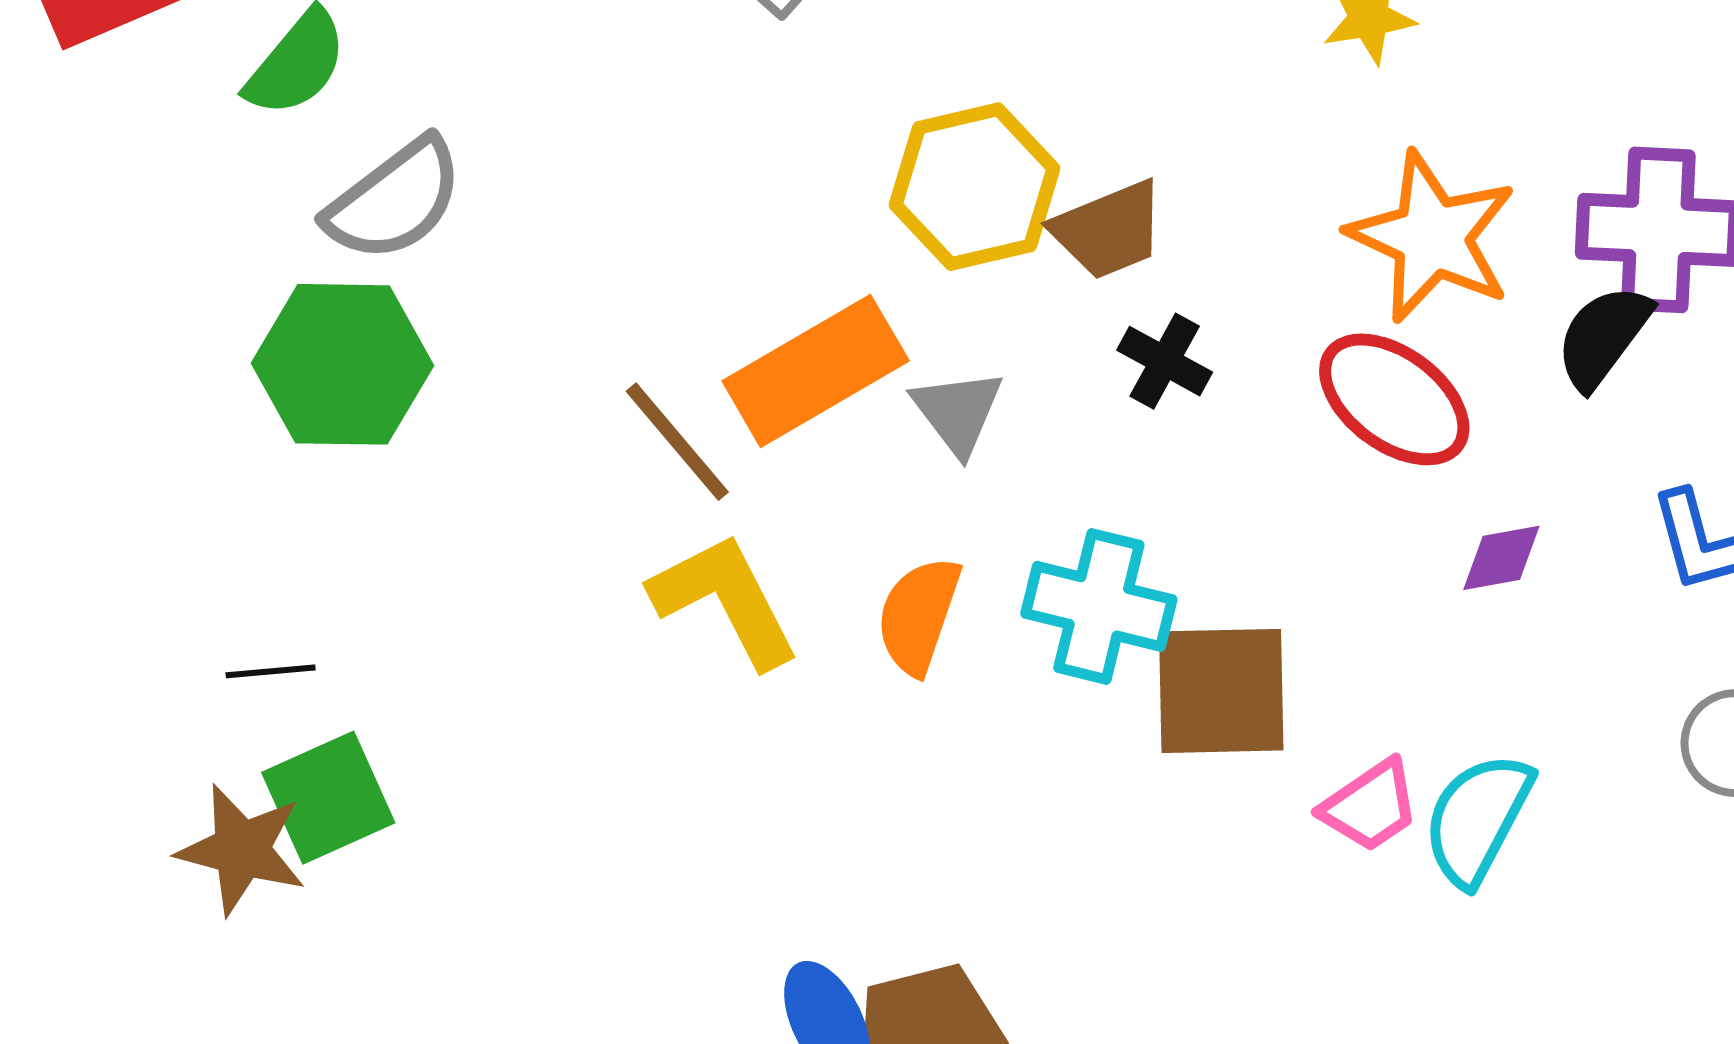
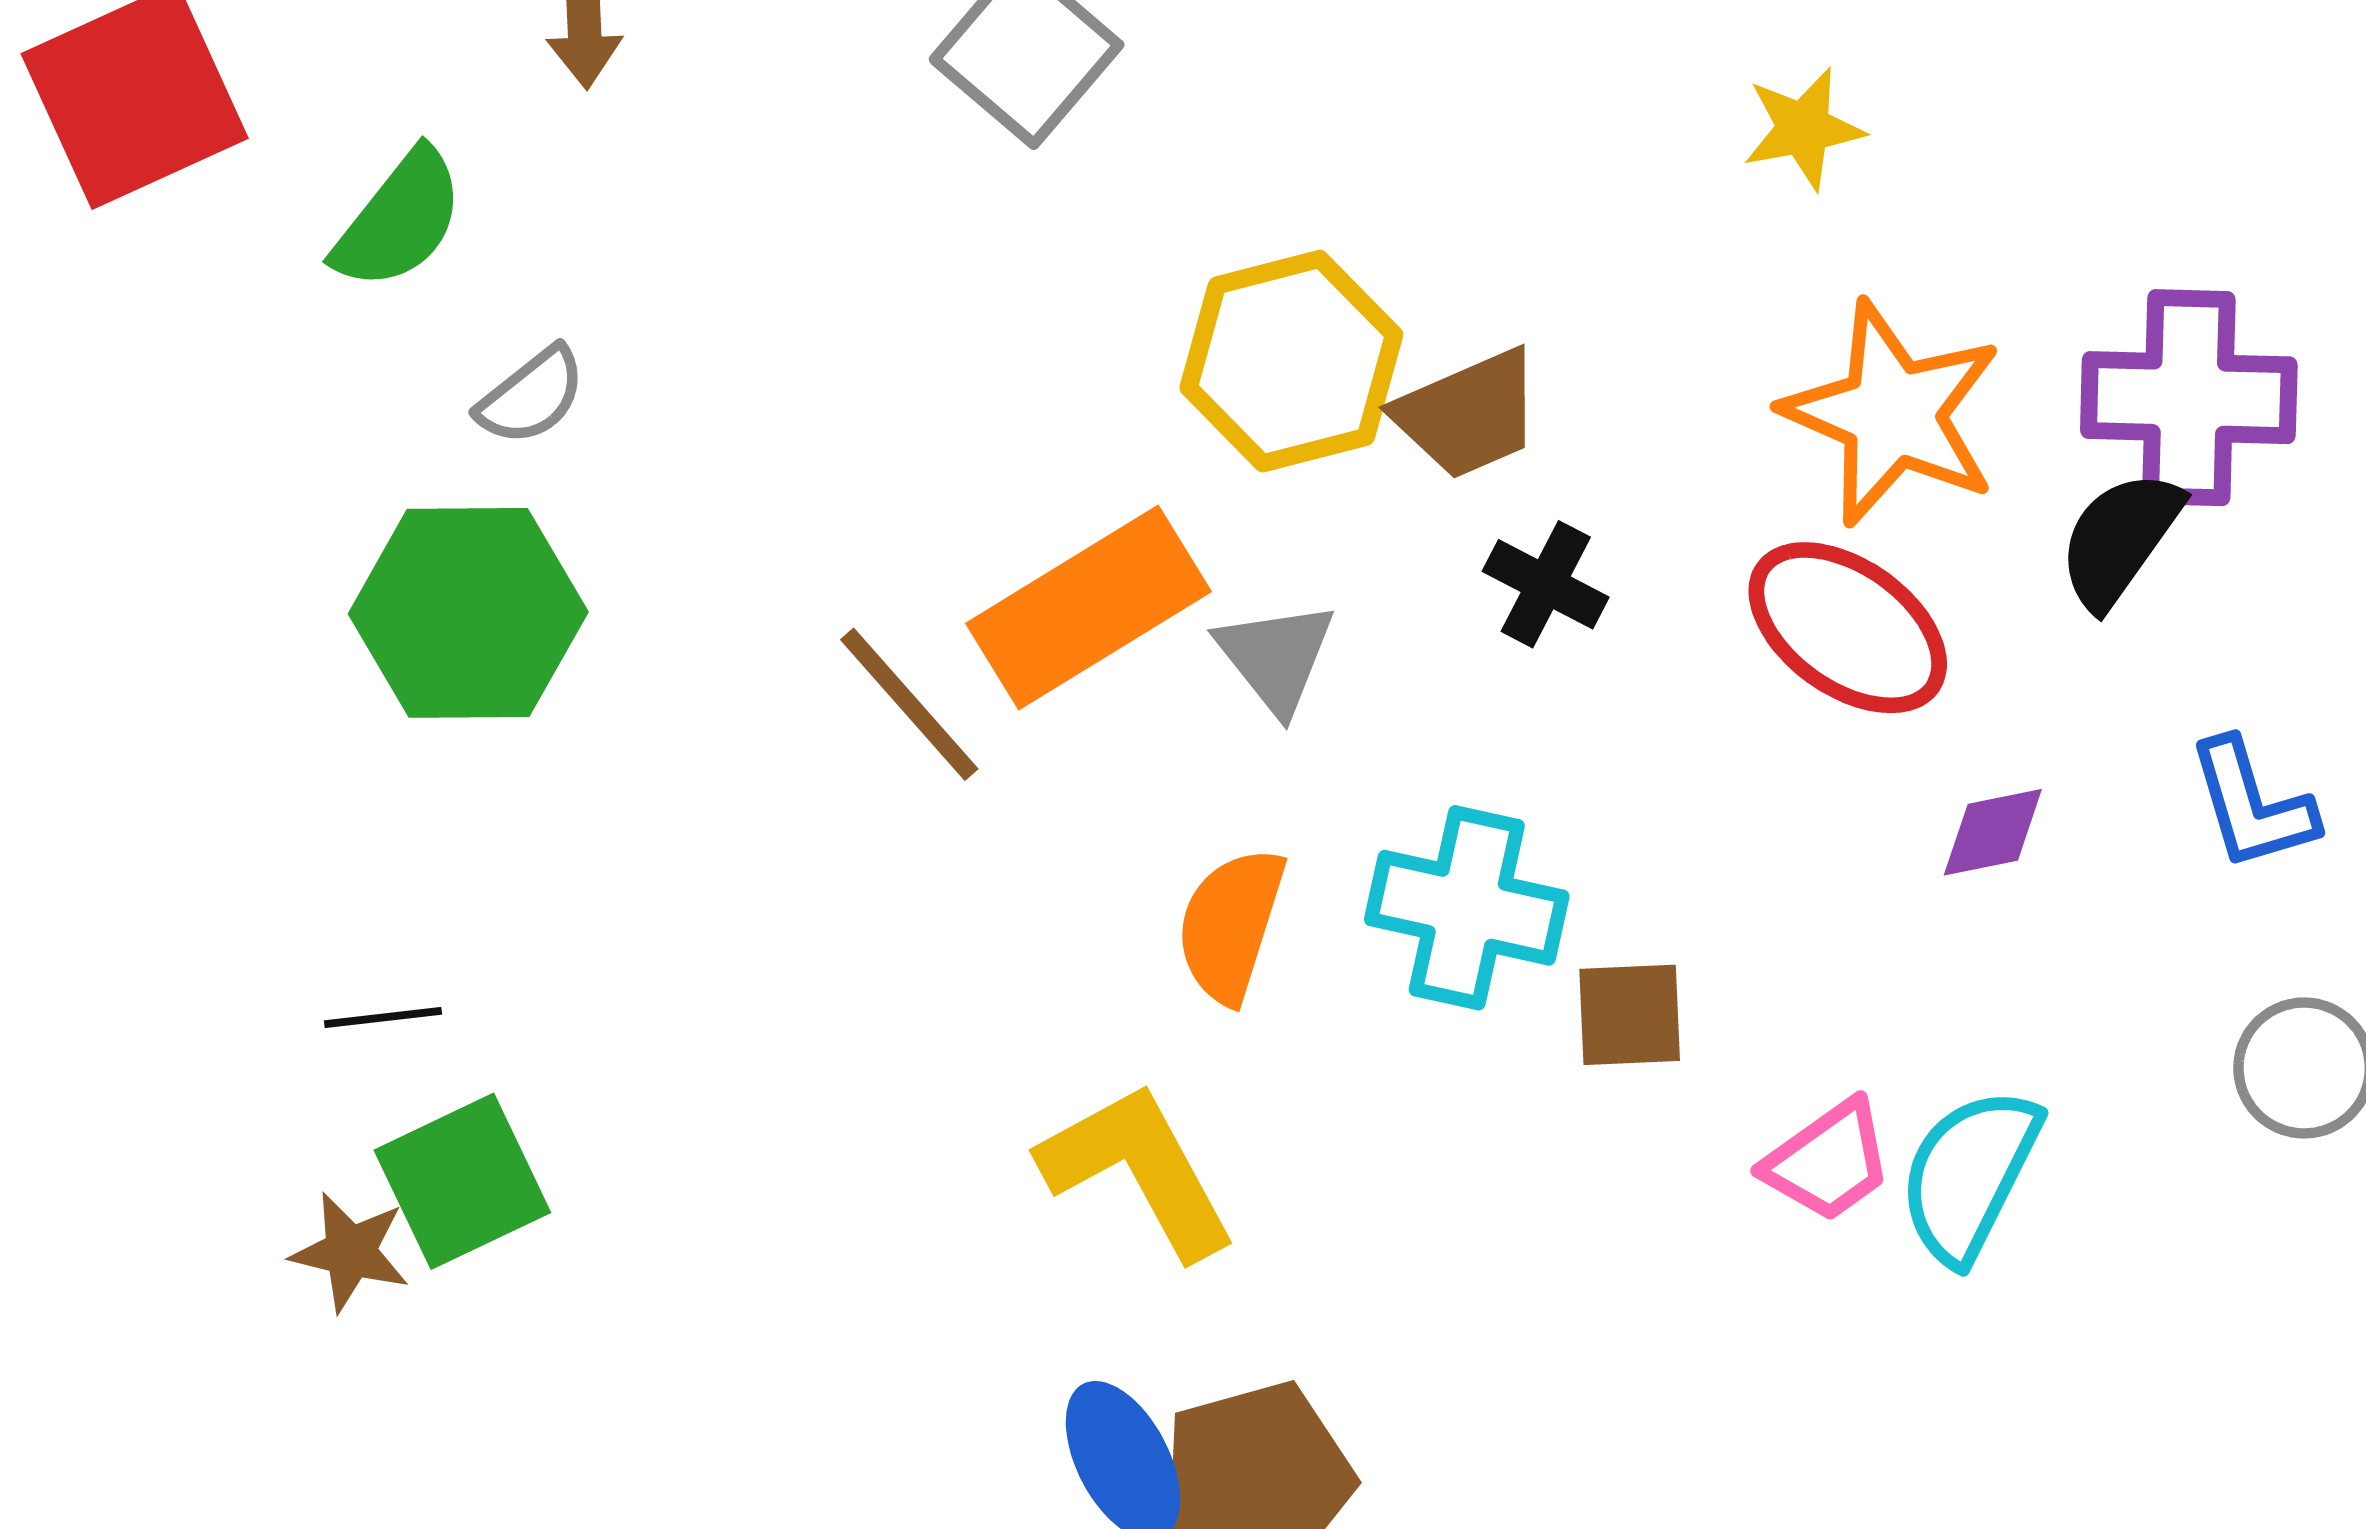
gray semicircle: (394, 200) -> (531, 396), size x0.6
yellow L-shape: (725, 600) -> (1138, 1170), moved
brown square: (1221, 691) -> (1630, 1015), size x0.6
brown star: (242, 850) -> (350, 1252), size x0.7

